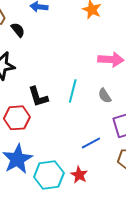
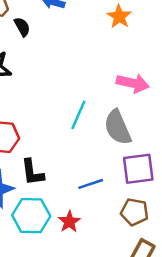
gray semicircle: (105, 96) -> (118, 127), size x1.8
black L-shape: (38, 97) -> (32, 172), moved

